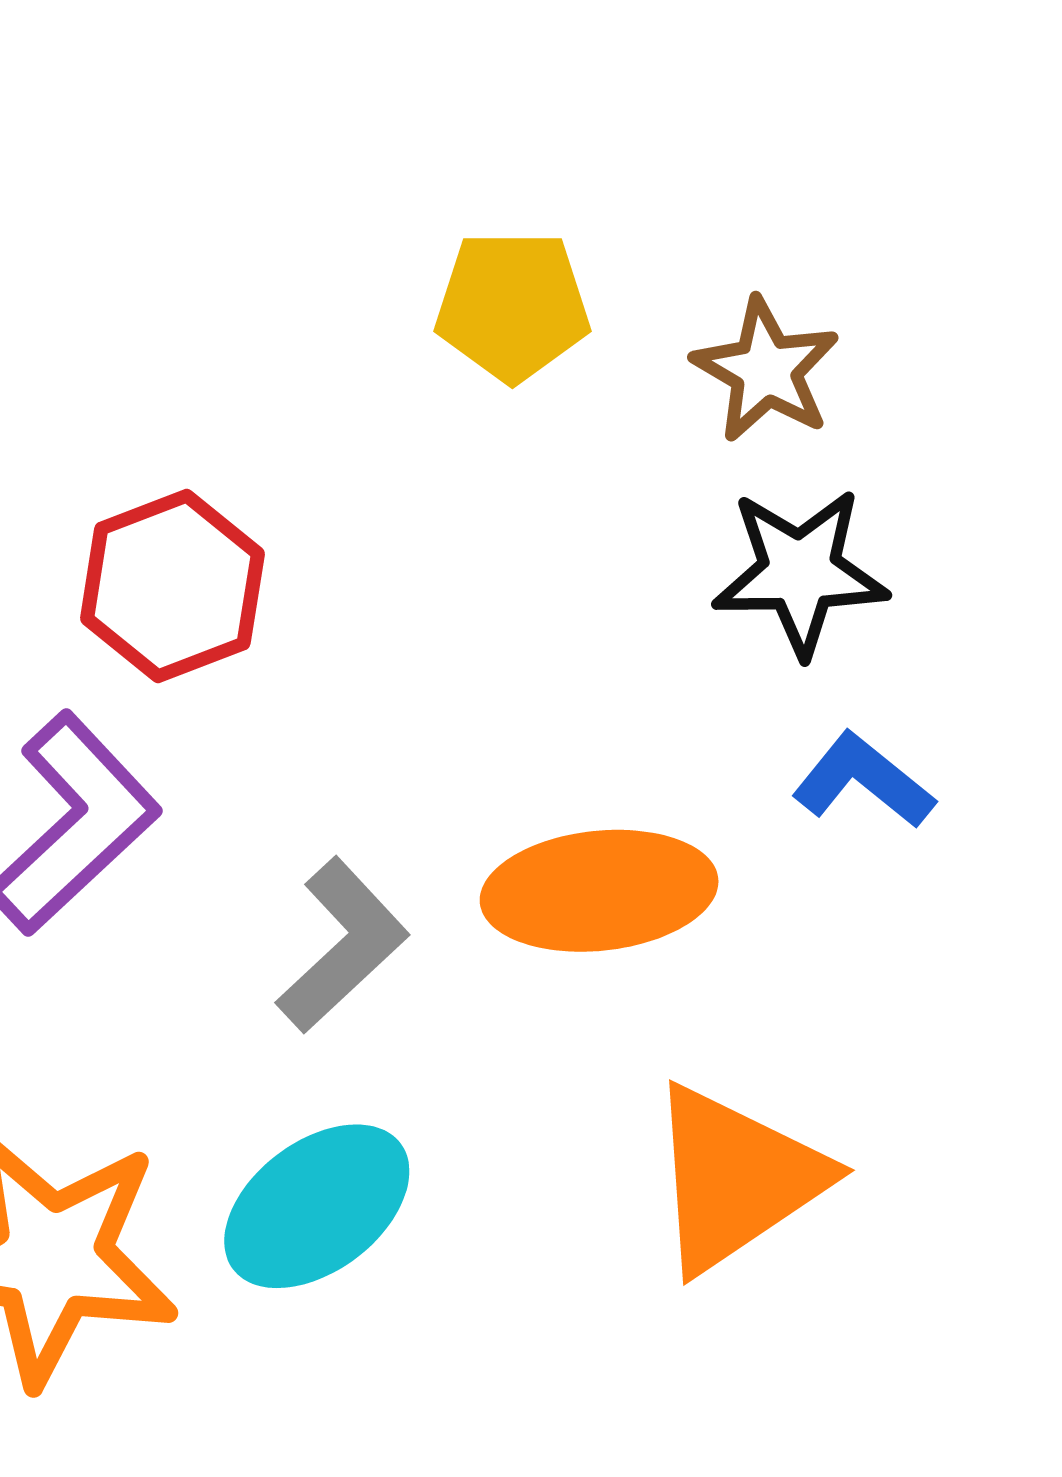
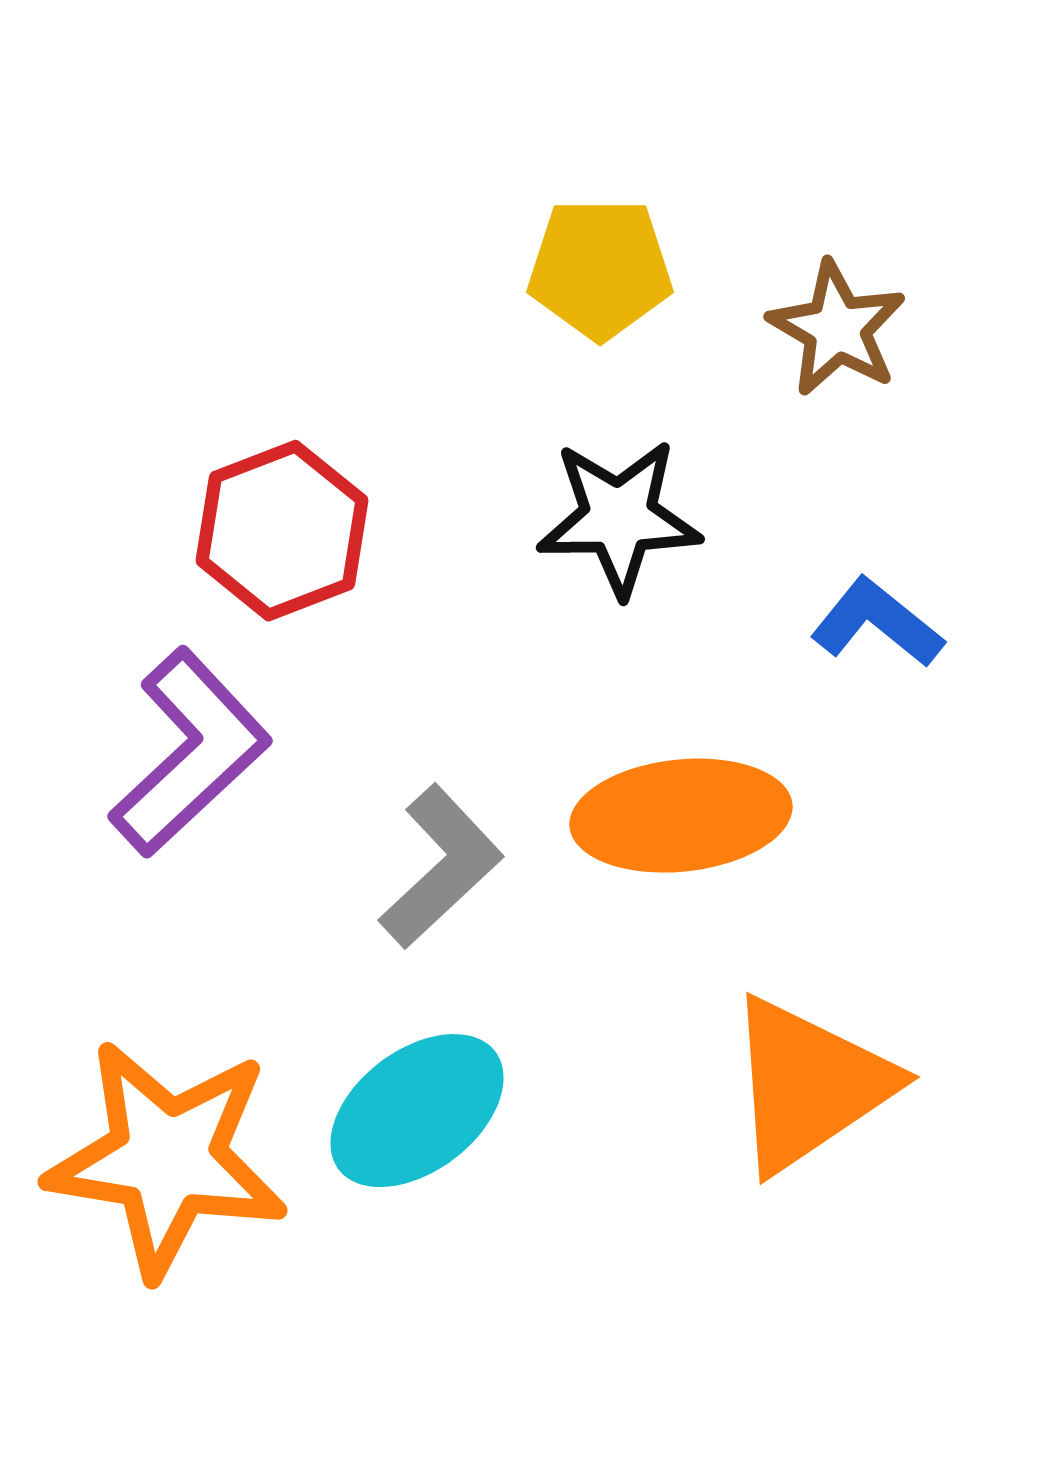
black star: (800, 572) -> (619, 518), moved
blue L-shape: (863, 781) -> (877, 623), moved

